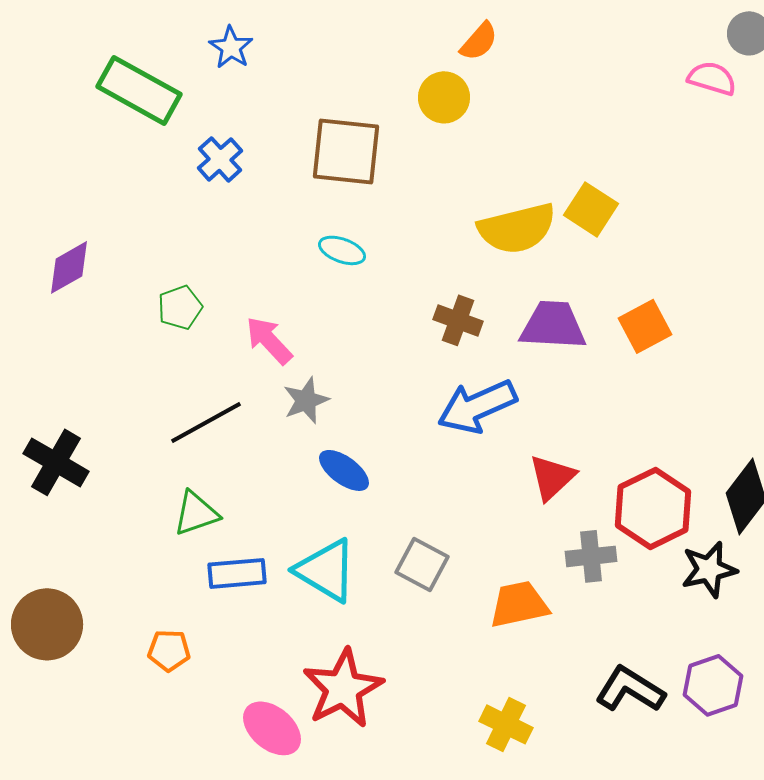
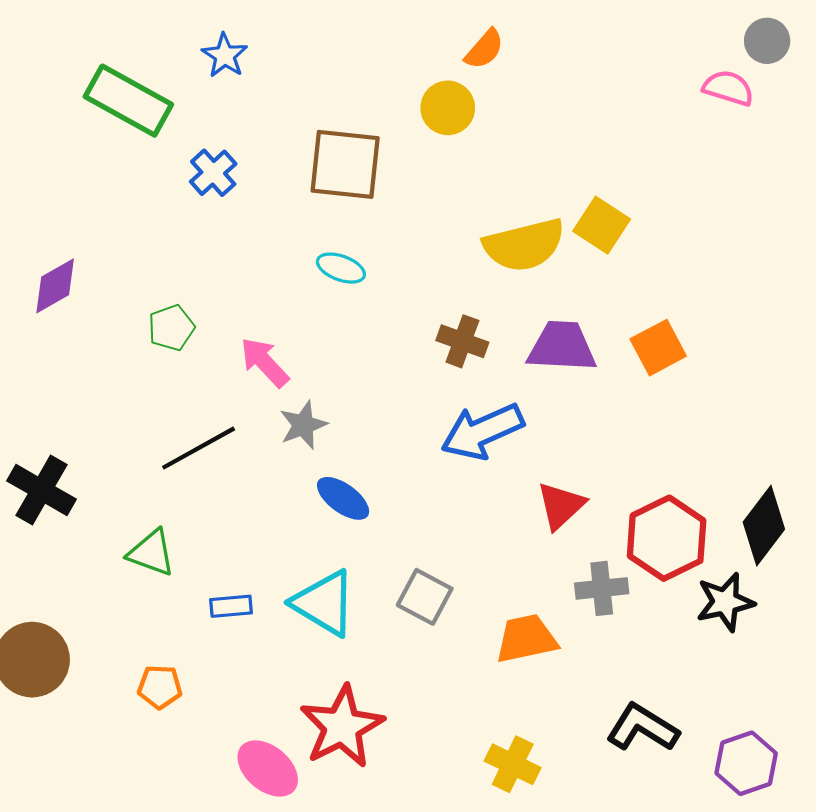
green triangle: (196, 513) -> (151, 553), moved, turned 39
blue rectangle: (237, 573) -> (231, 606), size x0.7
purple hexagon: (713, 685) -> (746, 763), moved

